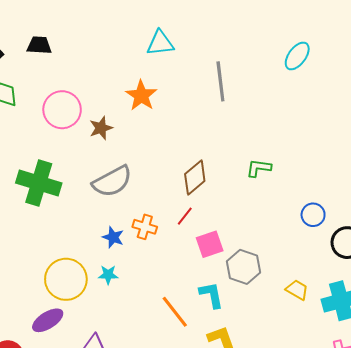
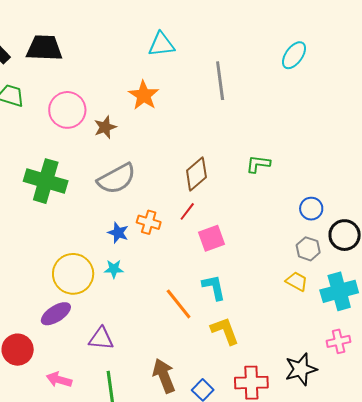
black trapezoid: (39, 45) -> (44, 48), size x1.5
gray hexagon: (243, 267) -> (308, 249), moved, size x0.7

